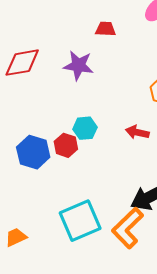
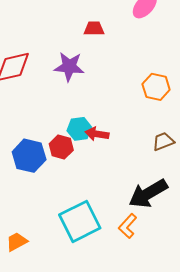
red arrow: (137, 132) -> (97, 134), moved
orange L-shape: (128, 228) -> (128, 226), size x0.6

